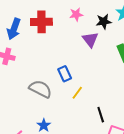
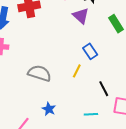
blue rectangle: (65, 74) -> (90, 51), moved

